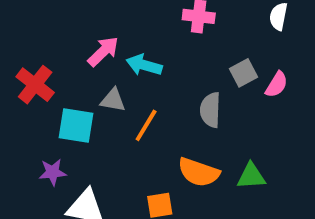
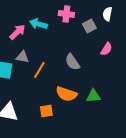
cyan arrow: (144, 65) -> (38, 24), moved
gray square: (243, 73) -> (89, 26), moved
gray semicircle: (210, 110) -> (72, 62), turned -36

